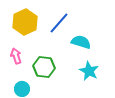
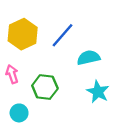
cyan semicircle: (81, 42) -> (88, 58), turned -30

